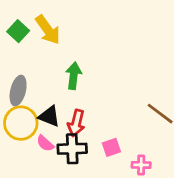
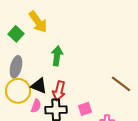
green square: (18, 31) -> (16, 34), moved
pink semicircle: (45, 143) -> (36, 106), turned -112

